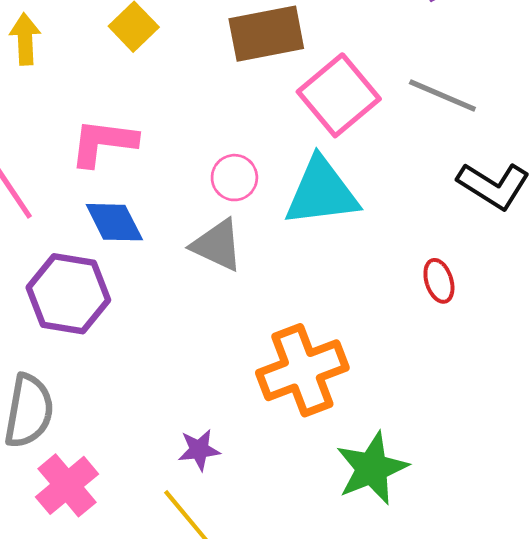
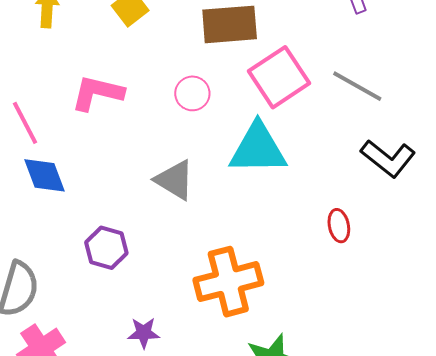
pink circle: (234, 178) -> (192, 93), moved
blue diamond: (114, 222) -> (44, 175), moved
purple hexagon: (68, 294) -> (106, 248), moved, size x0.7

